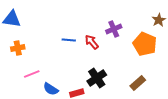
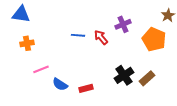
black cross: (97, 78) -> (124, 75), moved

